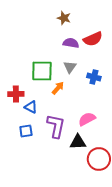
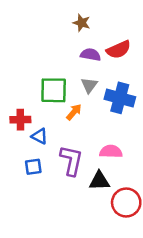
blue cross: (94, 77) -> (120, 98), size x1.6
pink semicircle: (87, 119) -> (111, 152), turned 30

